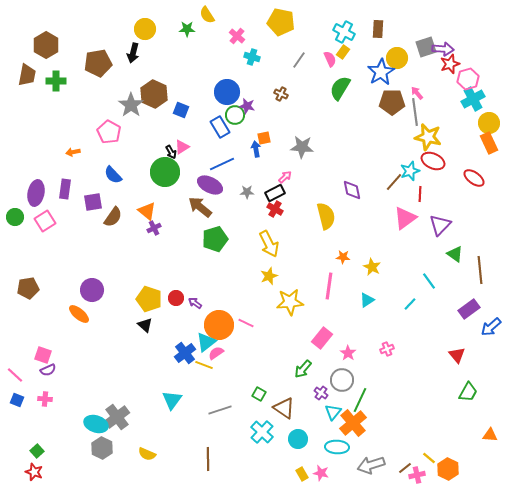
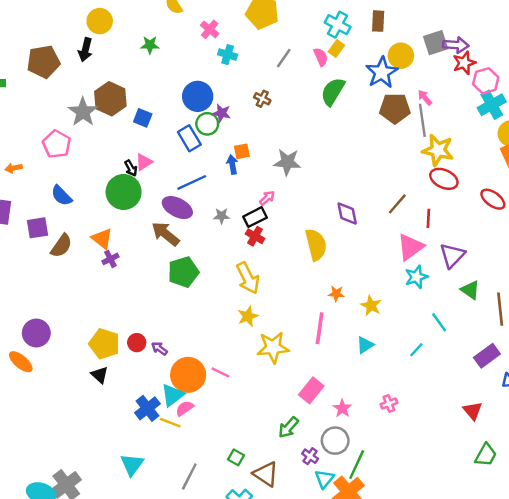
green star: (187, 29) -> (150, 45), moved
cyan star: (410, 171) -> (416, 277), moved
gray line: (220, 410) -> (189, 476), turned -45

